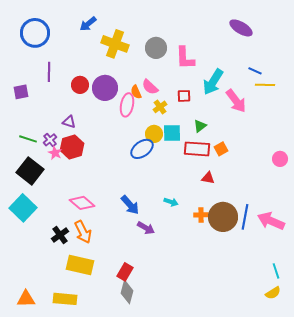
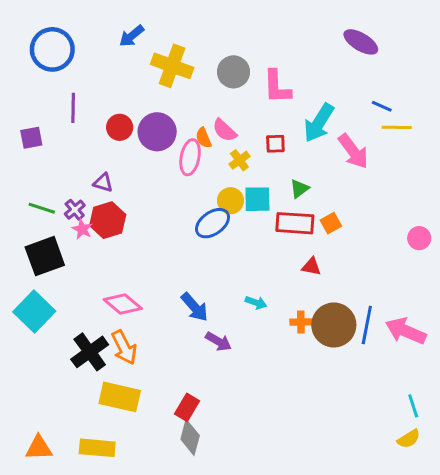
black square: (30, 171) -> (45, 256), turned 32
black cross: (60, 235) -> (90, 352), size x1.4

